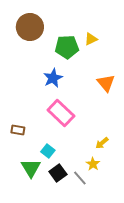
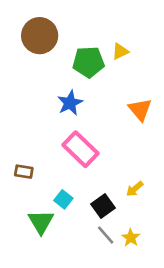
yellow star: (93, 164) -> (131, 238), moved
black square: (58, 173) -> (103, 206), moved

